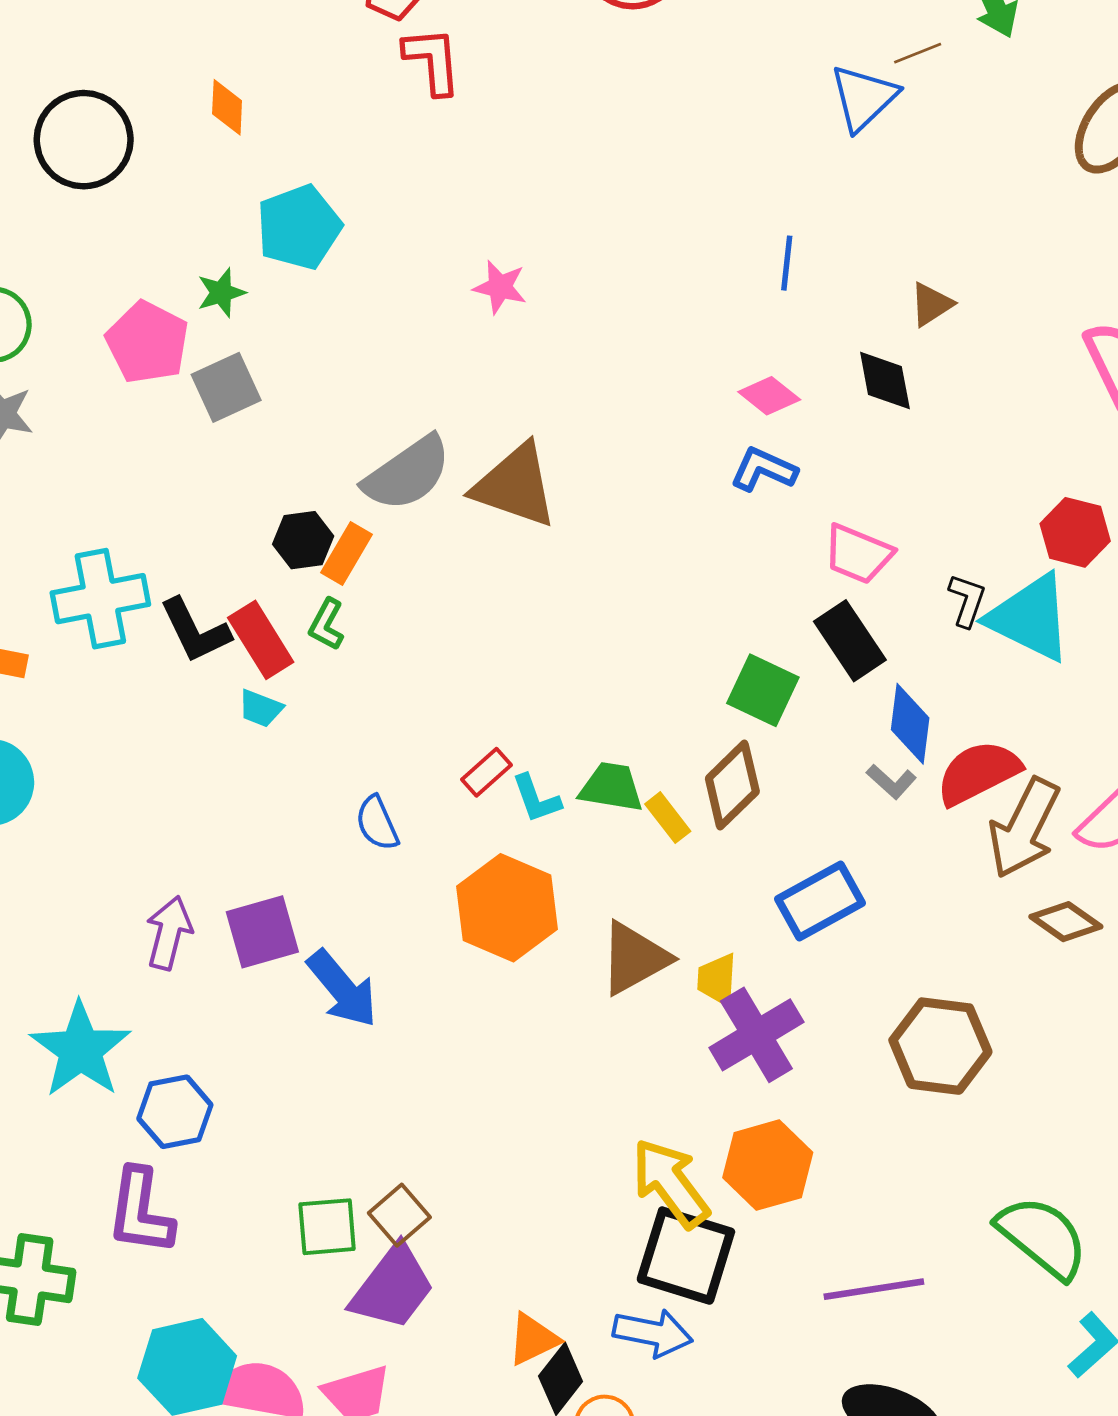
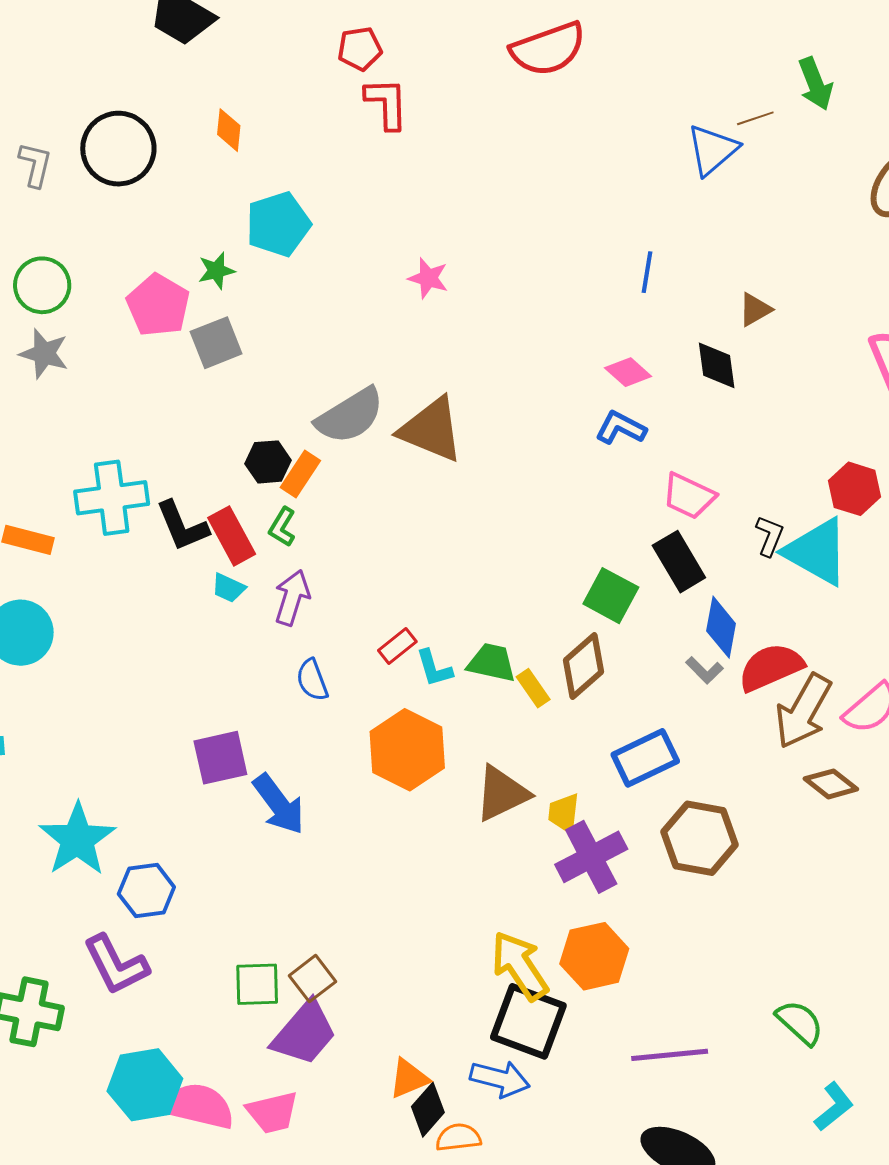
purple arrow: (169, 933) -> (292, 598), moved
brown hexagon: (940, 1046) -> (700, 838), moved
purple L-shape: (140, 1212) -> (116, 965), turned -38
green semicircle: (1042, 1237) -> (800, 1023), size x0.7

